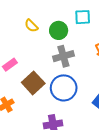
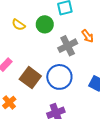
gray cross: (63, 56) -> (68, 46), moved

